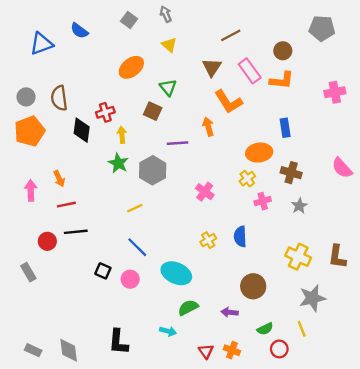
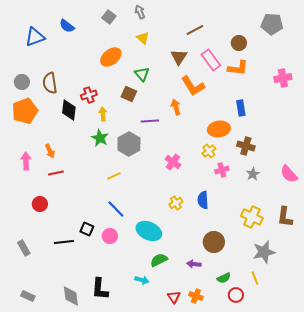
pink semicircle: (342, 168) -> (289, 174), moved
black line: (76, 232) -> (64, 242), moved
gray rectangle: (28, 272) -> (24, 248), moved
gray diamond: (69, 350) -> (71, 296), moved

